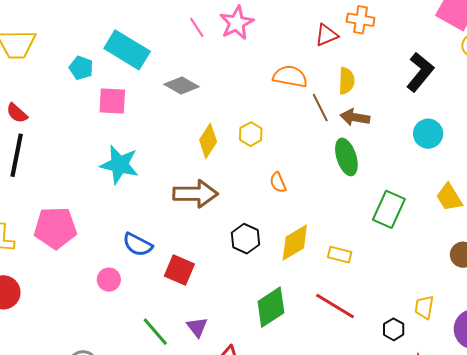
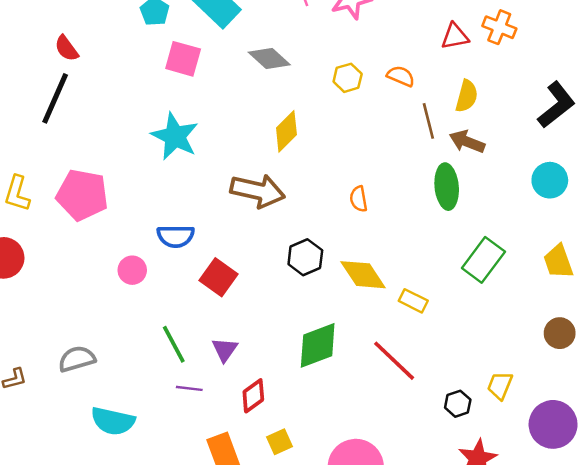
orange semicircle: (290, 76) -> (401, 76), size x0.7
yellow hexagon: (251, 134) -> (348, 78), moved
yellow diamond: (295, 242) -> (363, 275), turned 75
blue semicircle: (138, 245) -> (176, 236), turned -40

